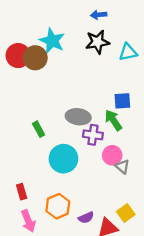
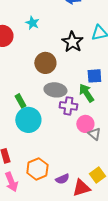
cyan star: (52, 41) -> (32, 23), size x0.6
black star: (97, 42) -> (72, 42), moved, turned -30
brown circle: (35, 58) -> (45, 63), moved
cyan circle: (63, 159) -> (28, 120), moved

